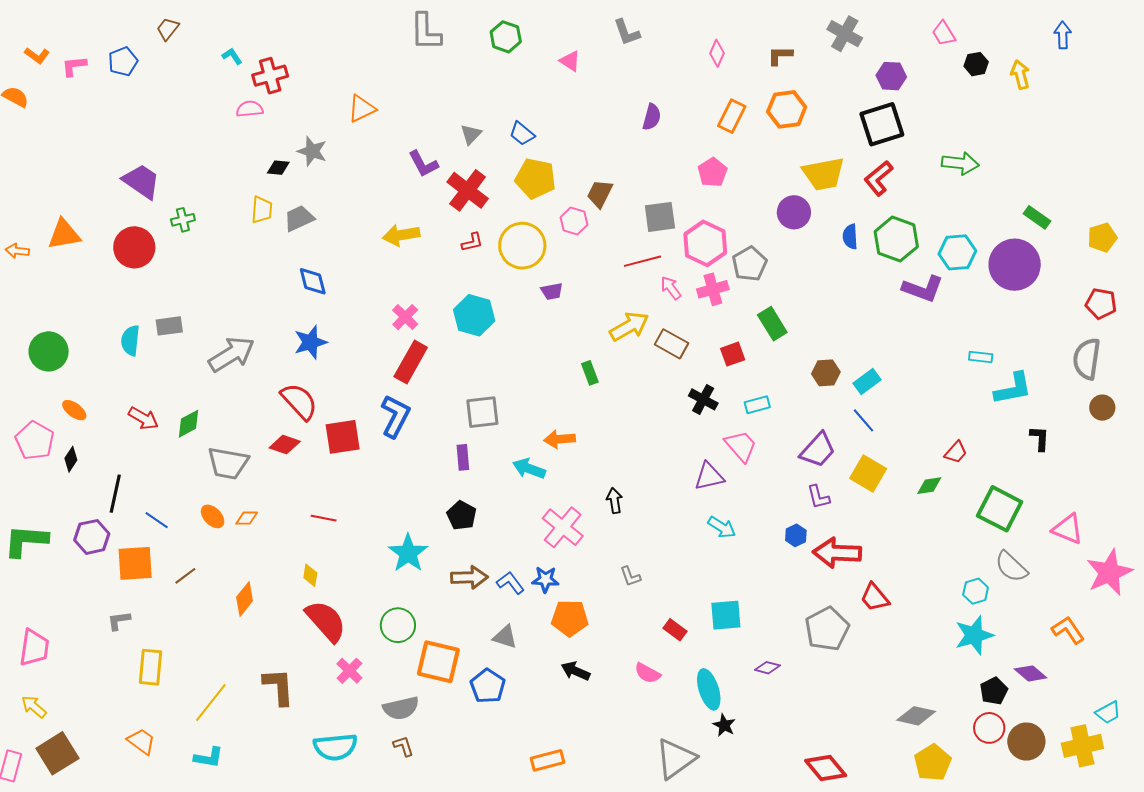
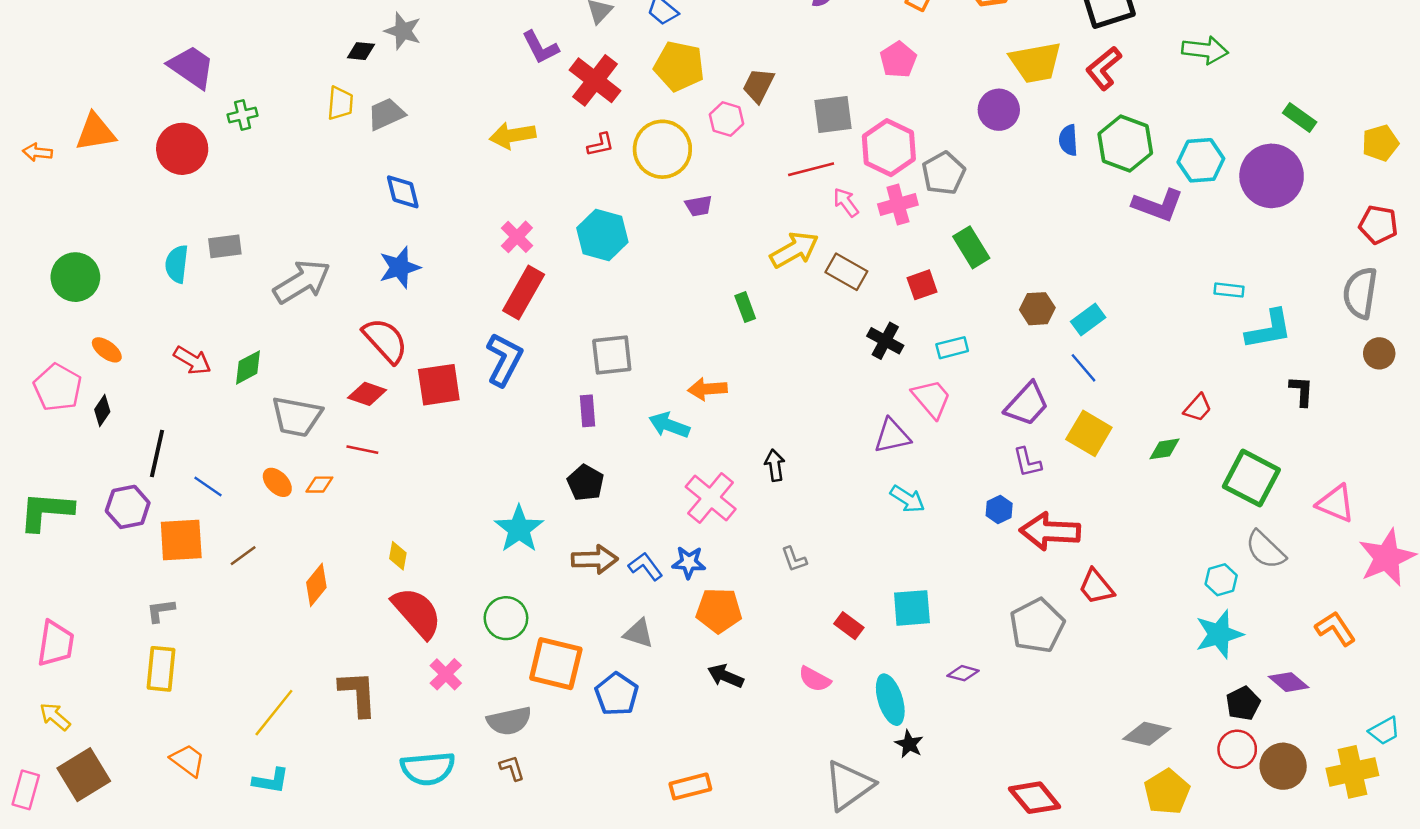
red line: (324, 518) -> (362, 450), moved
yellow rectangle: (150, 667) -> (161, 669), moved

